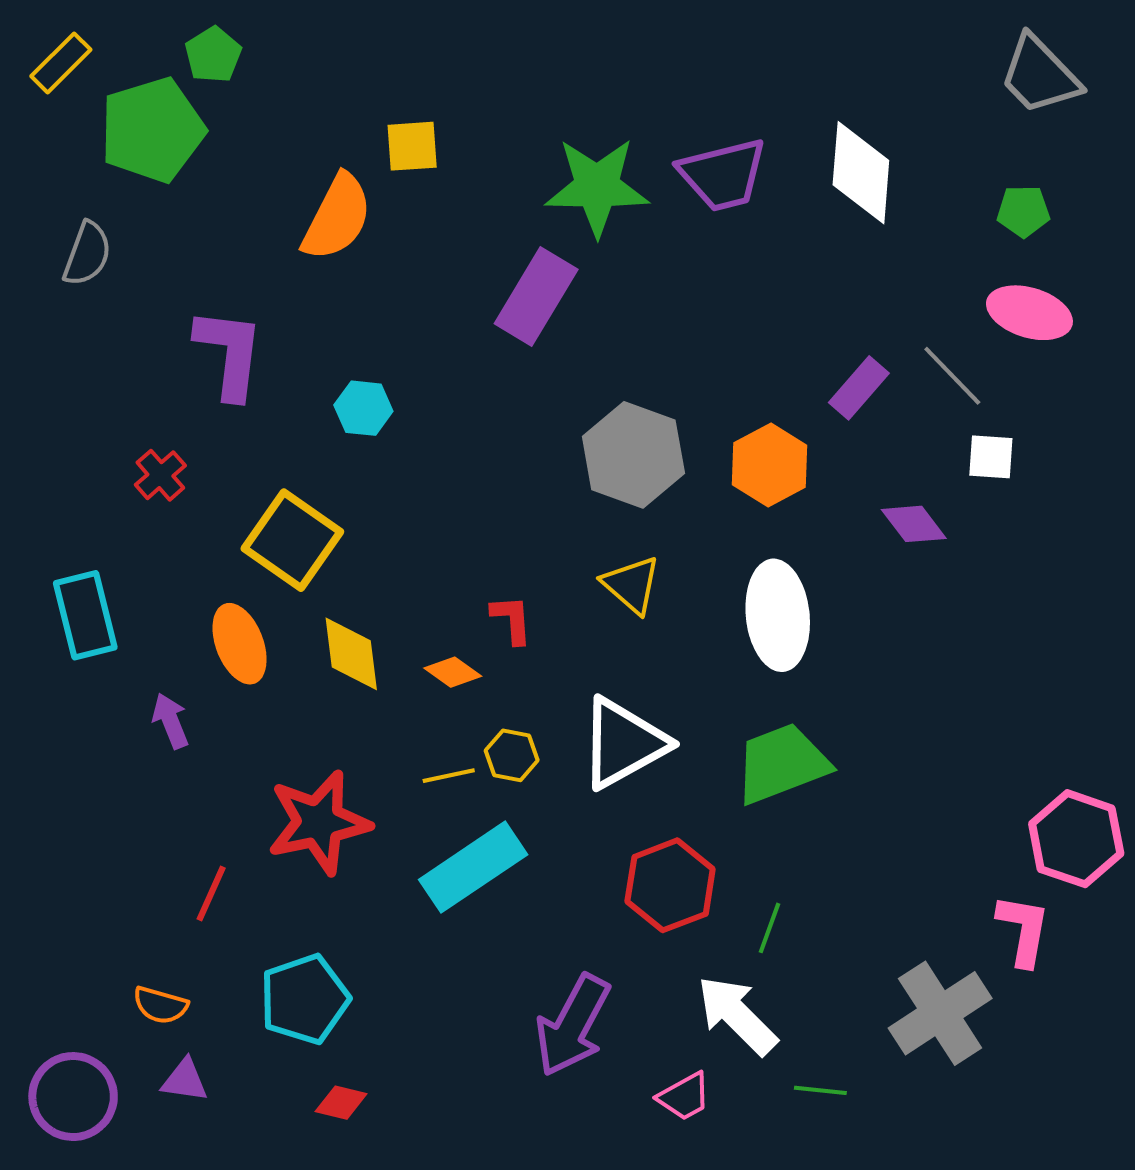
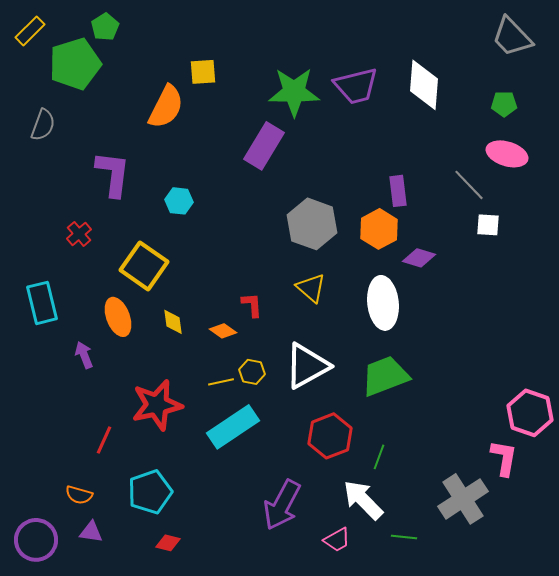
purple rectangle: (859, 388) -> (398, 191), moved, turned -48
purple diamond: (914, 524) -> (419, 258), moved, turned -36
yellow diamond: (351, 654) -> (173, 322), size x0.7

